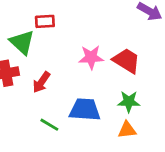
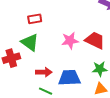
green triangle: (22, 42) -> (30, 42), moved
red arrow: (41, 82) -> (44, 72), moved, turned -119

